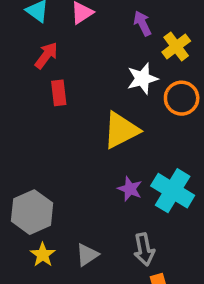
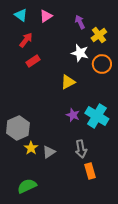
white star: (142, 79) -> (80, 53), turned 30
red rectangle: (59, 93) -> (33, 61), turned 64
yellow triangle: (121, 130) -> (68, 82), size x0.7
yellow star: (43, 255) -> (31, 148), moved

